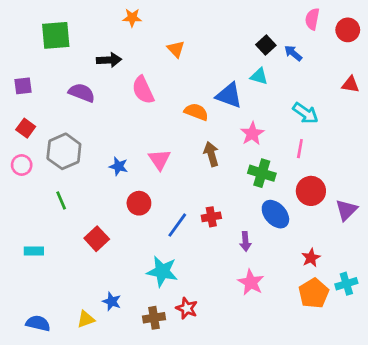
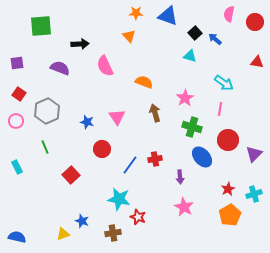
orange star: (132, 18) -> (136, 13), moved
blue triangle: (229, 95) -> (168, 16), moved
cyan rectangle: (34, 251) -> (17, 167), moved, turned 64
cyan cross: (346, 284) -> (254, 194), moved
red star: (187, 308) -> (138, 217), moved
blue semicircle: (38, 323) -> (17, 237), moved

